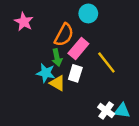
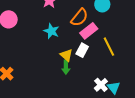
green arrow: (57, 57) -> (66, 67), moved
cyan star: (46, 73) -> (51, 31), moved
cyan triangle: (122, 111) -> (114, 88), turned 32

